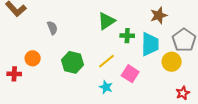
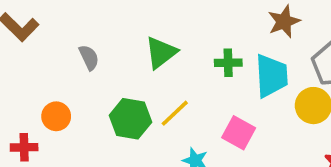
green triangle: (107, 21) -> (161, 53), moved
yellow line: (107, 61) -> (175, 113), moved

